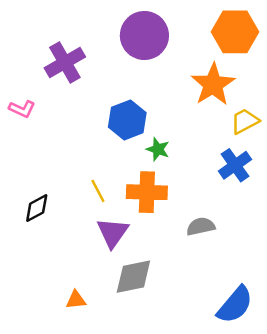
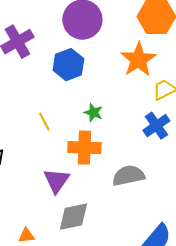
blue hexagon: (127, 120) -> (68, 65), moved
yellow line: (98, 191) -> (44, 122), moved
gray semicircle: (201, 226) -> (128, 176), size x1.4

